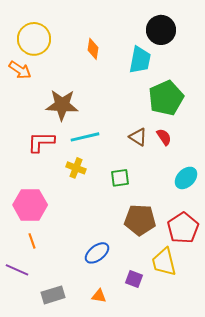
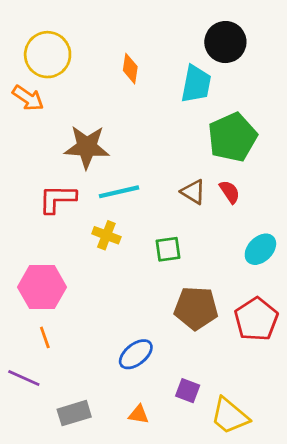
yellow trapezoid: (164, 262) -> (230, 416), moved, turned -36

